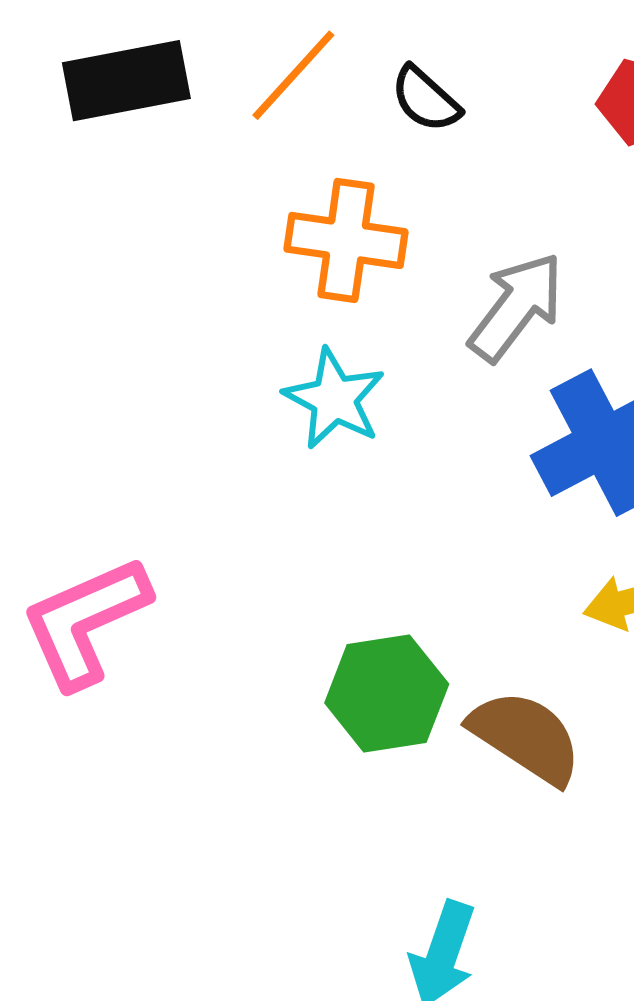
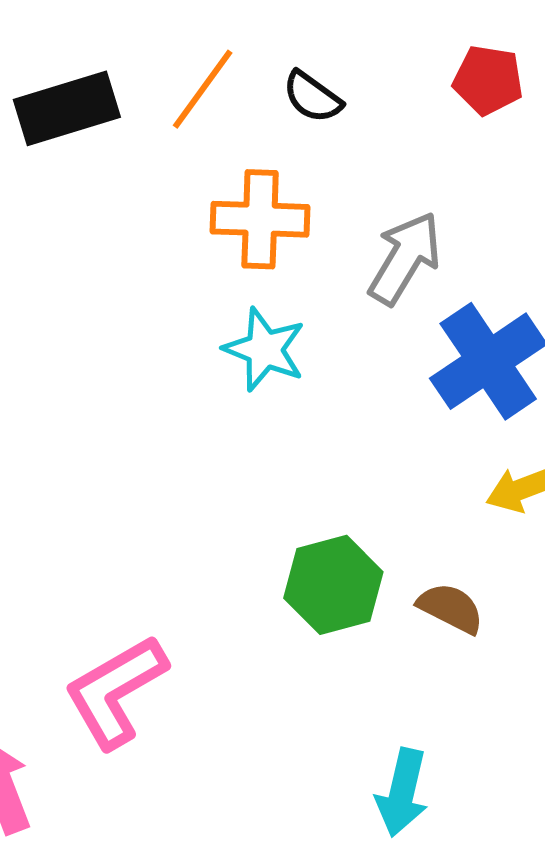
pink L-shape: (85, 622) -> (115, 691), moved
brown semicircle: (526, 737) -> (451, 608), size x0.7

